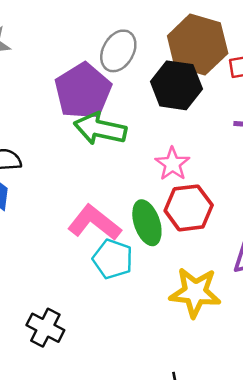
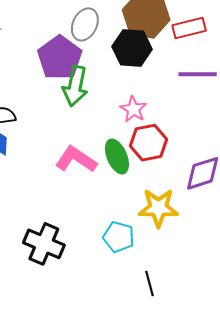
green arrow: (100, 129) -> (75, 86), turned -87
cyan pentagon: (113, 259) -> (119, 237), moved
black cross: (45, 328) -> (44, 244), size x1.4

